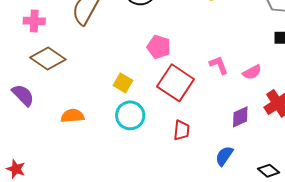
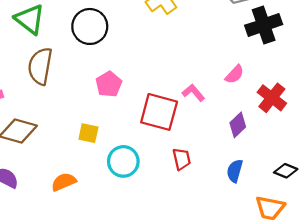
pink pentagon: (159, 47) -> (109, 84), moved, turned -30
pink L-shape: (219, 65) -> (193, 93), moved
yellow square: (123, 83) -> (88, 133), moved

